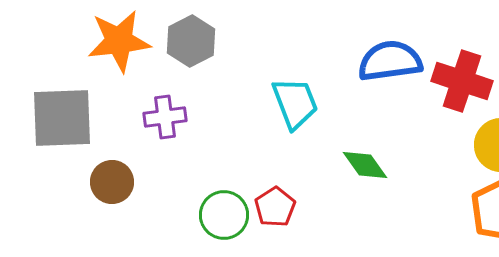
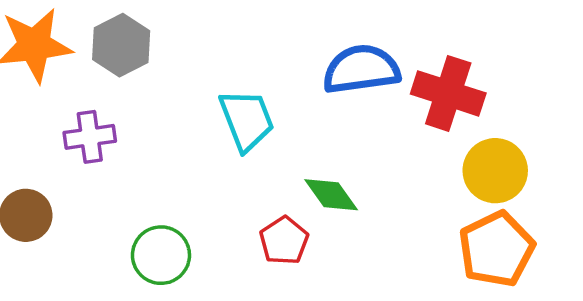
red pentagon: (275, 207) -> (284, 241), moved

